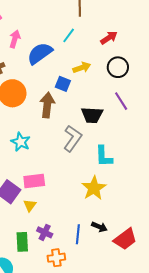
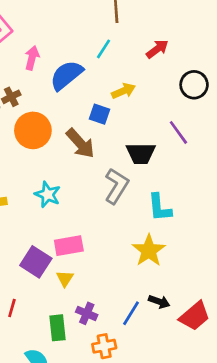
black circle: (118, 67) -> (194, 85), moved
brown arrow: (47, 105) -> (80, 143), turned 135
blue line: (78, 234) -> (131, 313), turned 30

